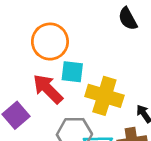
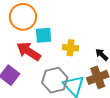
yellow cross: (104, 96) -> (71, 48), size x0.6

